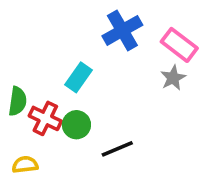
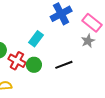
black line: (117, 149) -> (64, 65), moved

